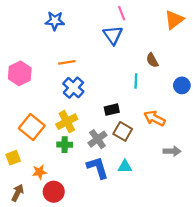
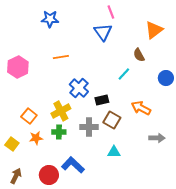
orange triangle: (174, 20) -> (154, 30), moved
cyan line: (136, 81) -> (124, 74), turned 40
blue cross: (73, 88) -> (79, 88), moved
orange square: (32, 127) -> (29, 116), size x0.7
gray cross: (98, 139) -> (89, 127), turned 36
yellow square: (13, 158) -> (12, 144), turned -32
blue L-shape: (98, 168) -> (73, 165), moved, turned -30
orange star: (39, 172) -> (36, 138), moved

